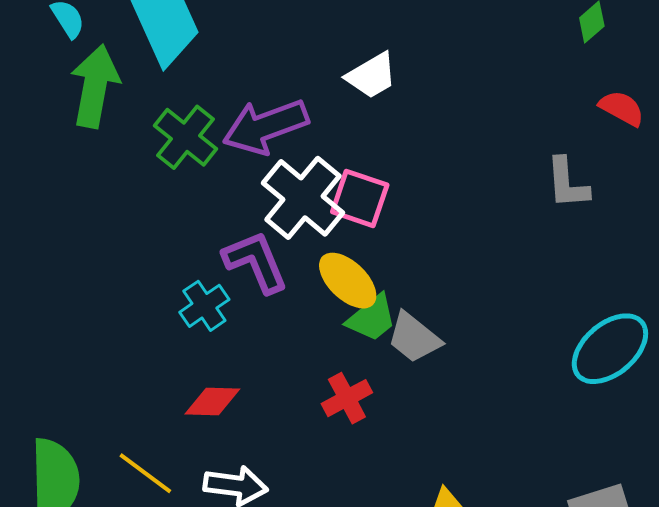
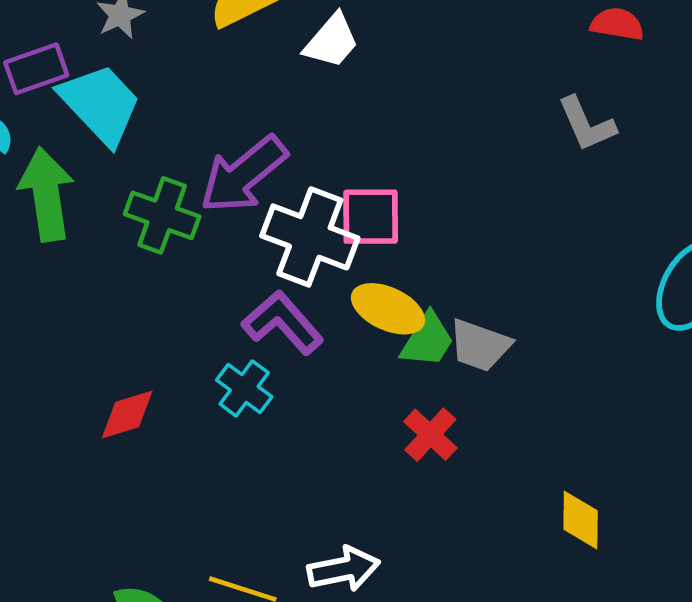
white trapezoid: (372, 76) -> (332, 41), moved
red diamond: (212, 401) -> (127, 414), moved

